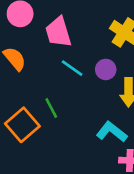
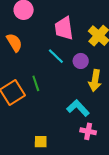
pink trapezoid: (58, 32) -> (64, 28), moved

